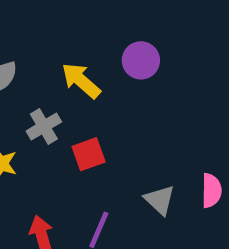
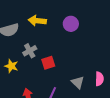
yellow arrow: (81, 81) -> (37, 21), moved, turned -36

